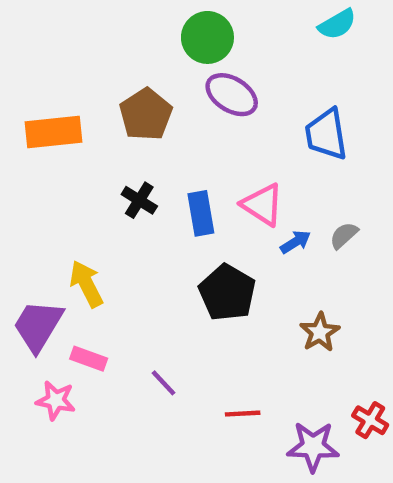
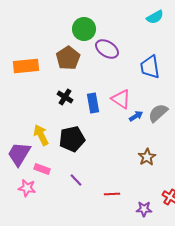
green circle: (207, 37) -> (84, 29), moved
gray semicircle: (344, 235) -> (158, 113), size x1.5
black pentagon: (227, 293) -> (72, 139), moved, turned 30
purple star: (313, 447) -> (144, 209), size x0.7

